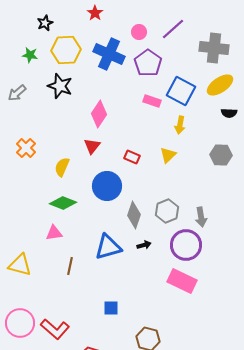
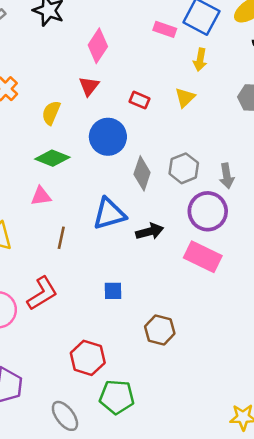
black arrow: (144, 245) -> (150, 231), moved, size x1.5
red L-shape: (55, 329) -> (42, 293), moved, turned -72

